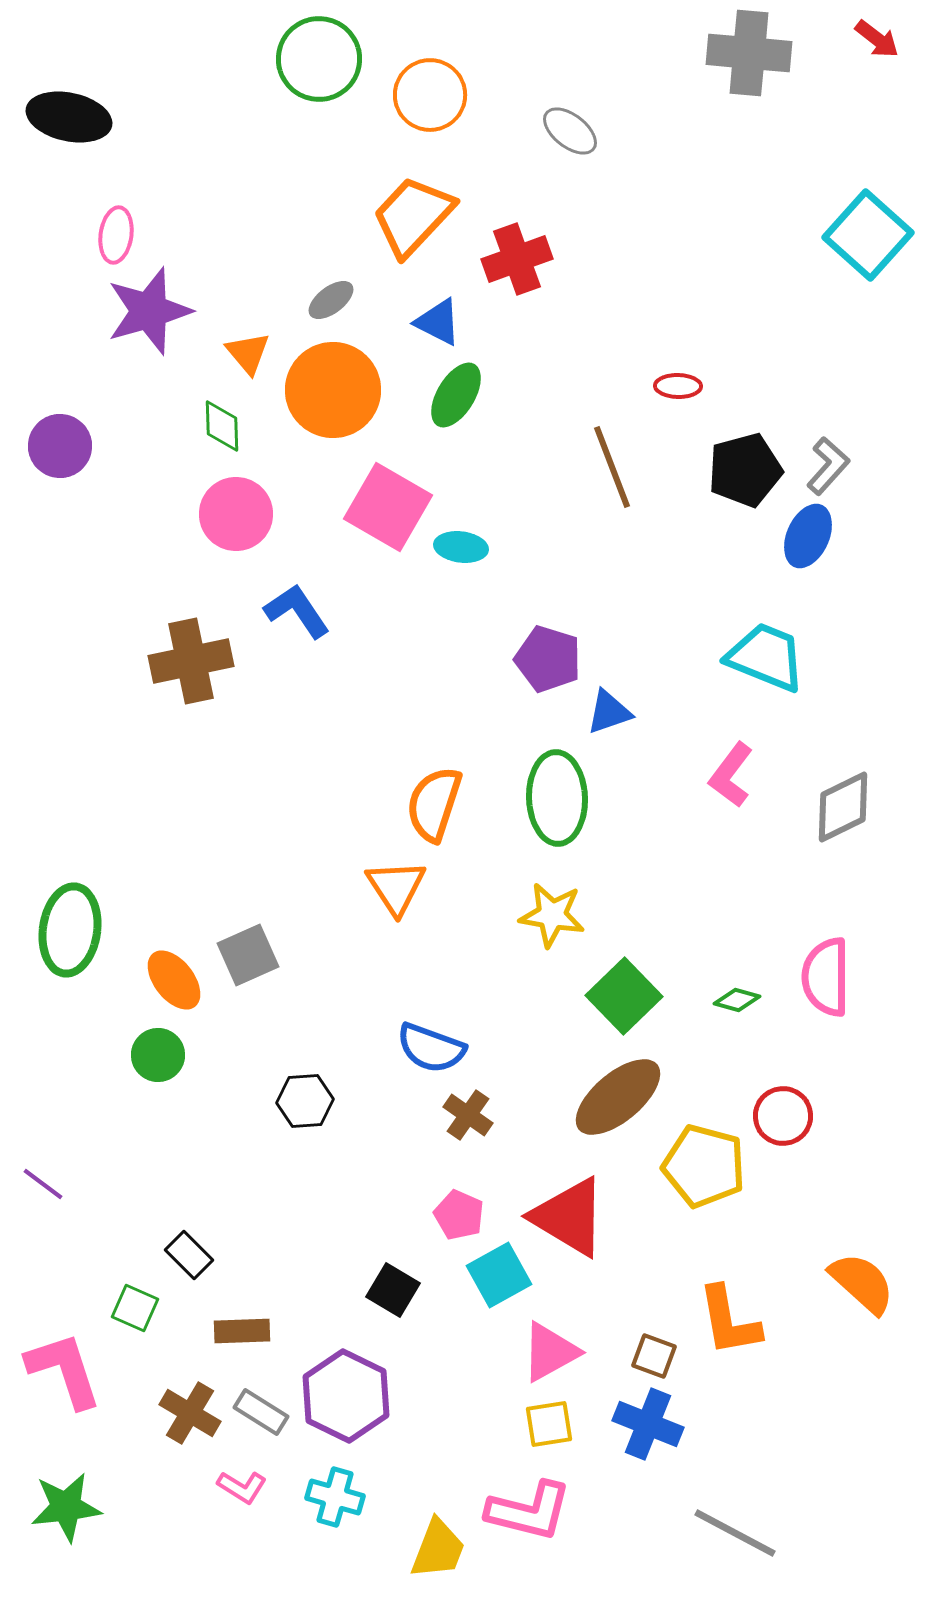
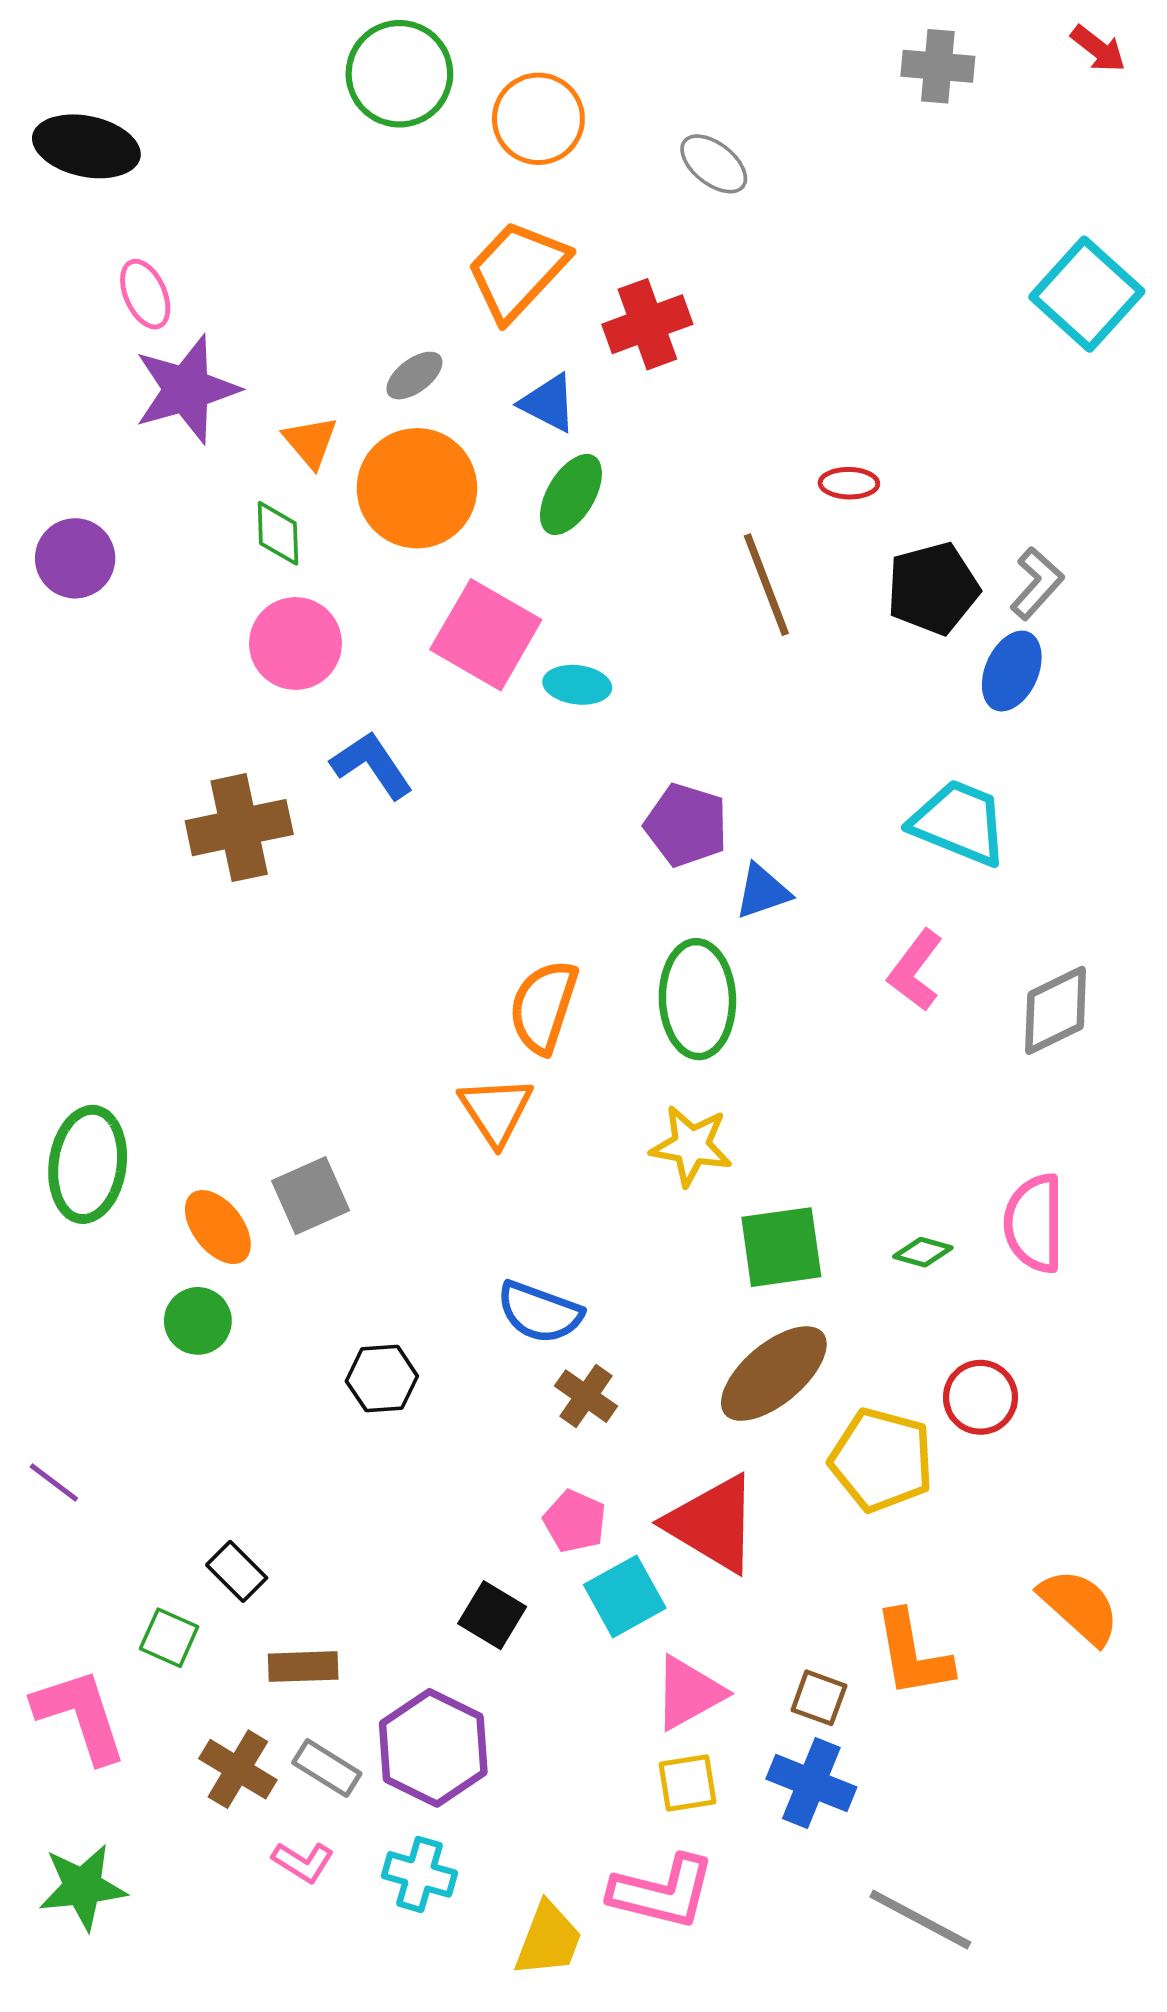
gray cross: (749, 53) -> (938, 66), size x0.7
pink ellipse: (116, 235) -> (145, 294), turned -32
green square: (624, 996) -> (781, 1247), turned 36

